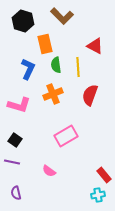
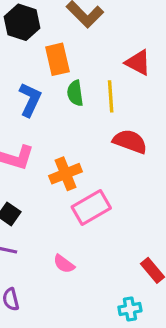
orange cross: (53, 94) -> (66, 174), moved
red semicircle: (90, 95) -> (130, 141), turned 90
cyan cross: (98, 195) -> (130, 309), moved

